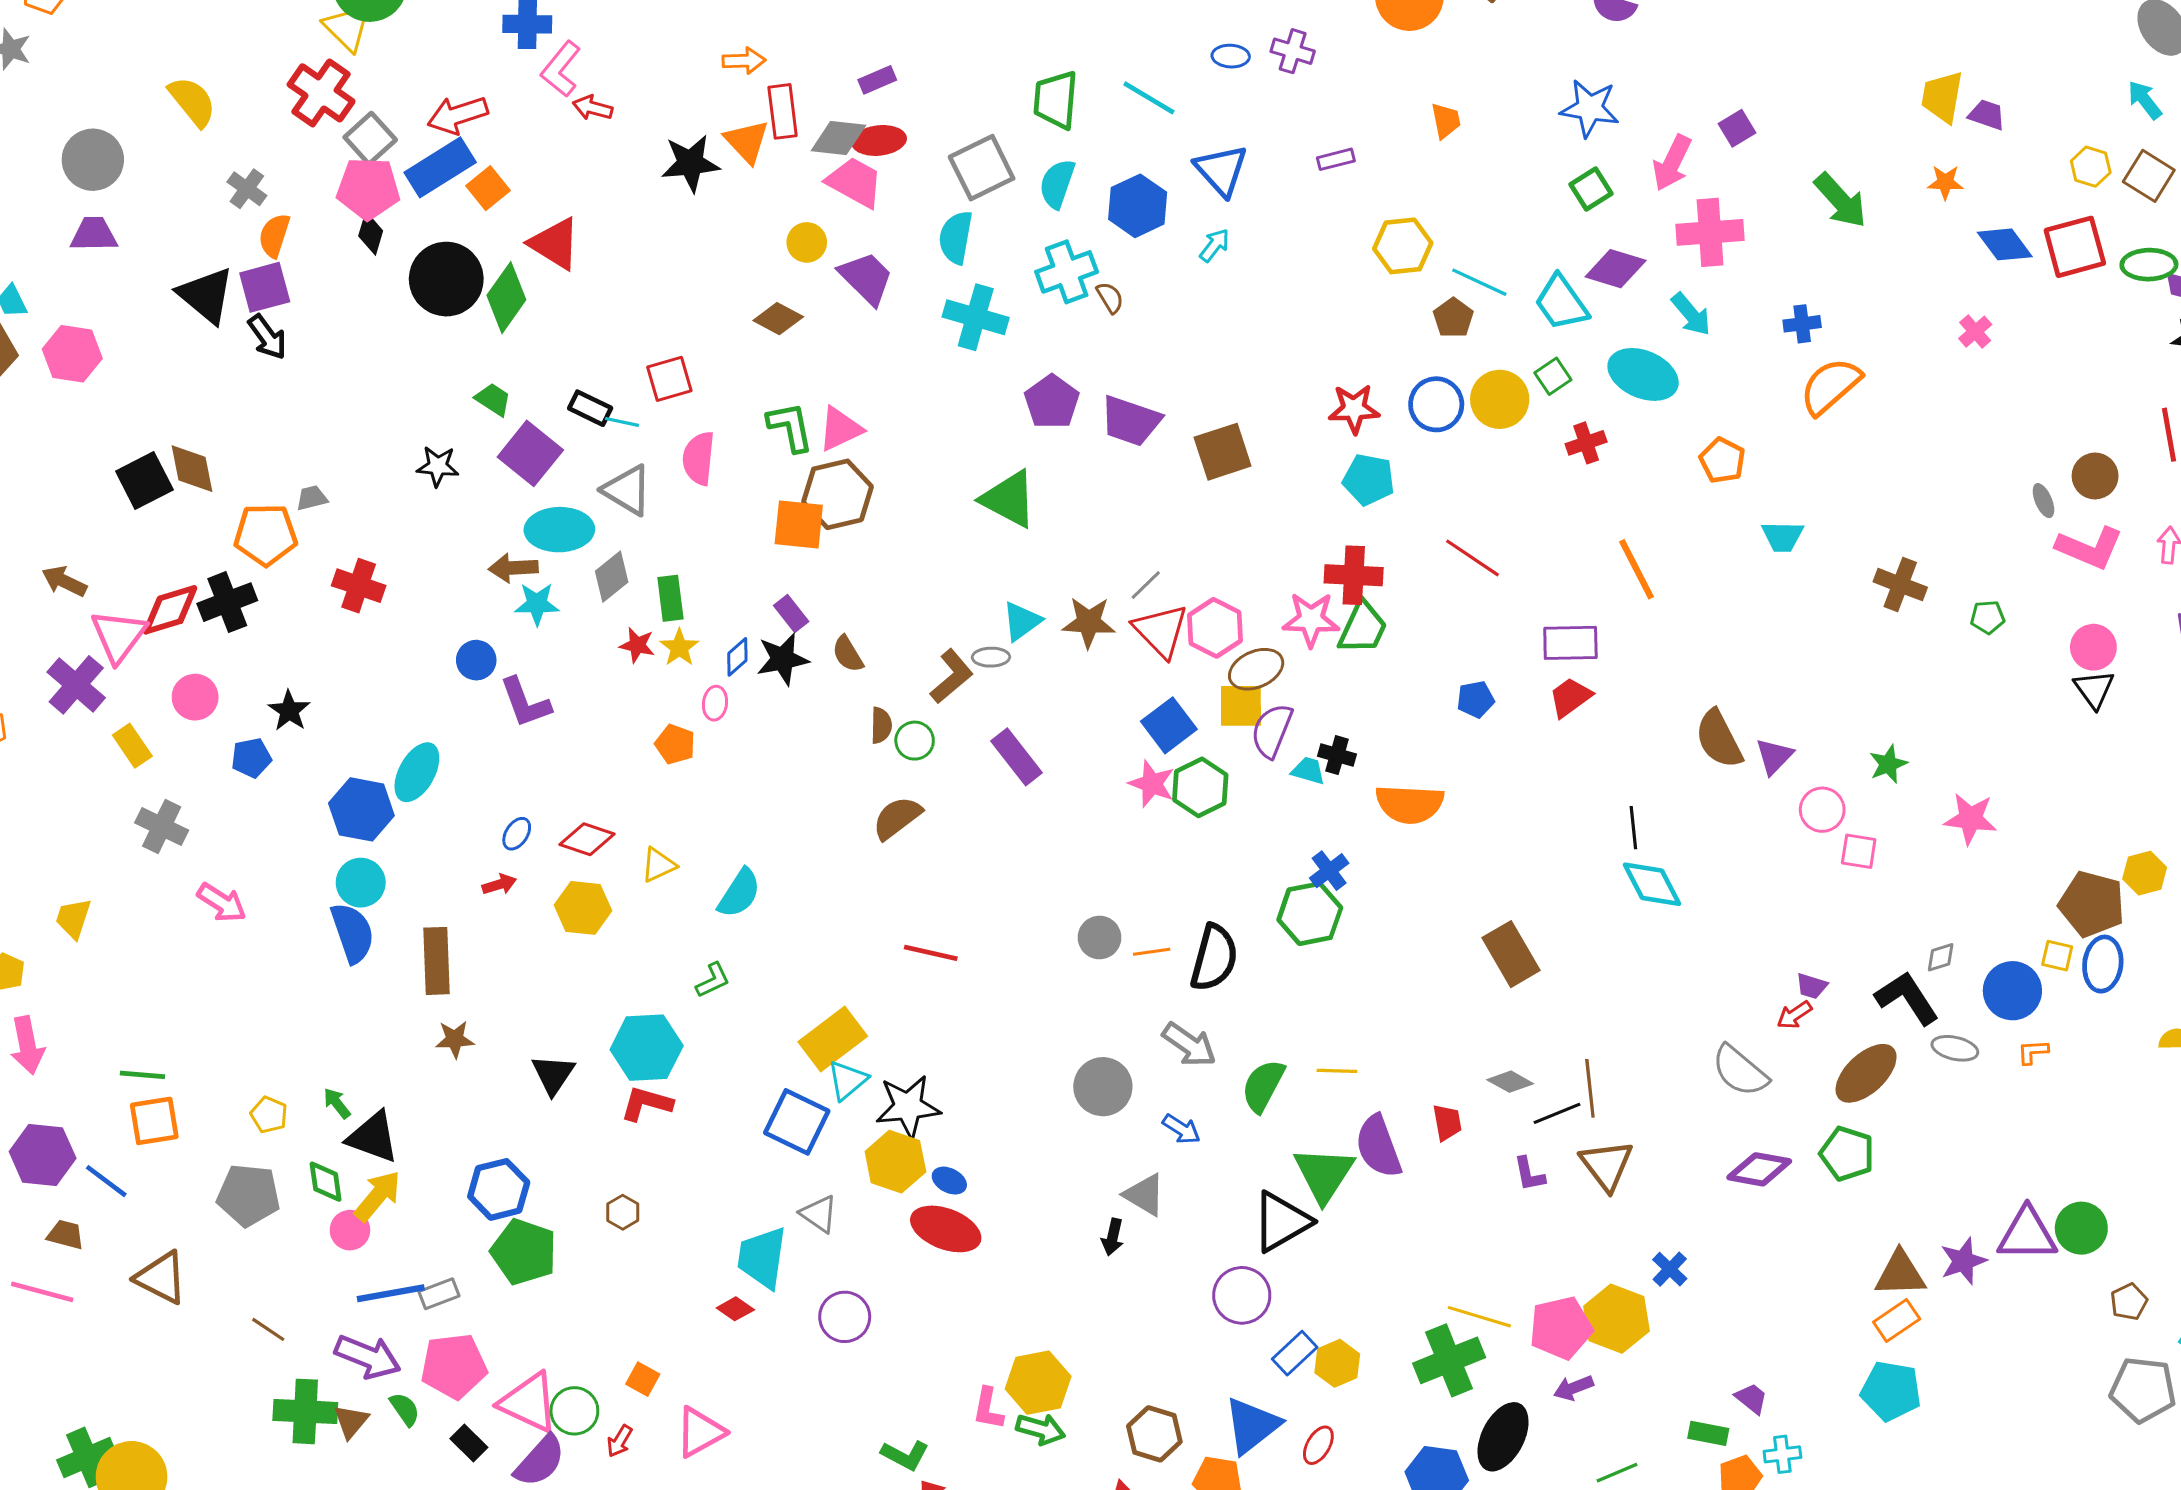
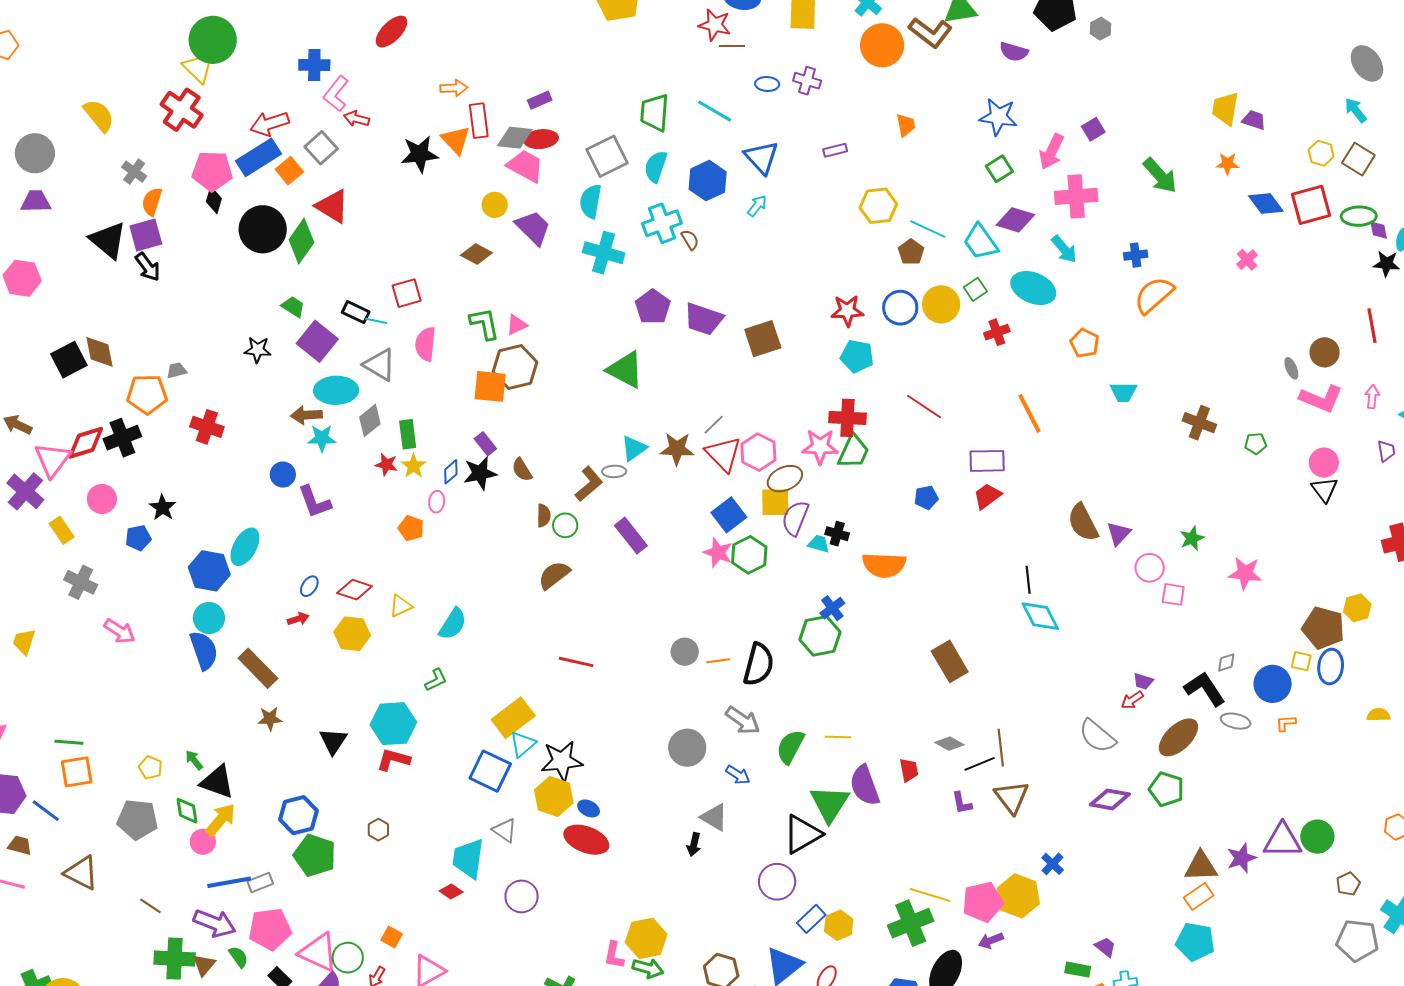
gray square: (370, 138) -> (321, 148), moved
pink triangle: (840, 429) -> (517, 325), size x0.7
brown rectangle: (436, 961) -> (258, 668), turned -42

